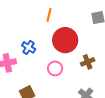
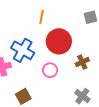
blue cross: (29, 47) -> (23, 50), size x1.6

